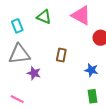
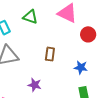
purple star: (34, 73) -> (35, 85), moved

